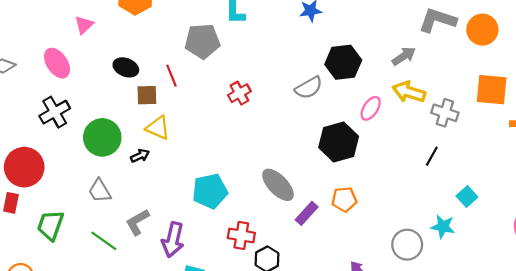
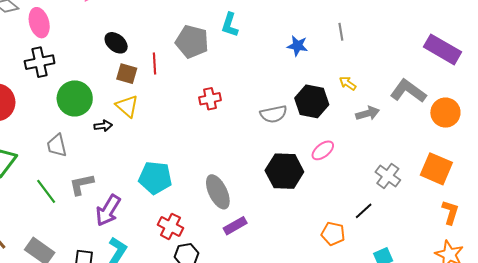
pink ellipse: (57, 63) -> (39, 23), moved
yellow arrow: (409, 92) -> (348, 83), moved, size x0.6
orange pentagon: (344, 199) -> (333, 234), moved

